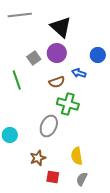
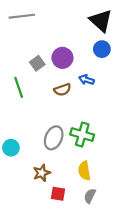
black triangle: (61, 27) -> (101, 21), moved
blue circle: (98, 55) -> (102, 49), moved
green cross: (68, 104) -> (82, 135), moved

